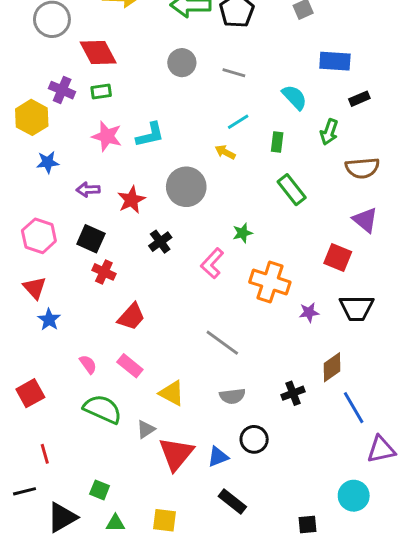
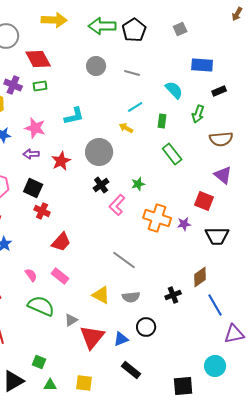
pink star: (107, 136) -> (35, 128), moved
black cross: (160, 242) -> (101, 185), moved
purple star: (309, 312) -> (184, 224), moved
yellow triangle: (172, 393) -> (101, 295), moved
black square: (307, 525) -> (183, 386), size x1.5

